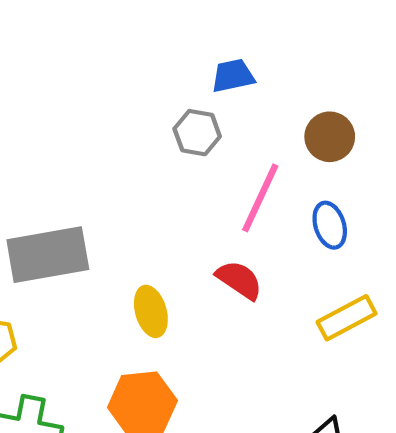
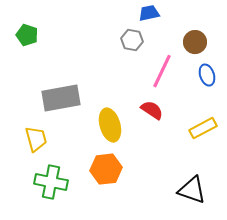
blue ellipse: (330, 225) -> (207, 75), moved
yellow ellipse: (151, 311) -> (110, 125), size x1.4

